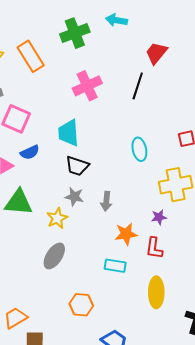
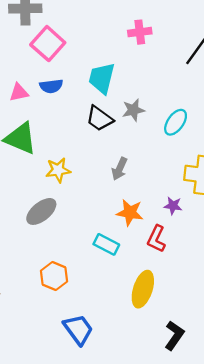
pink cross: (87, 86) -> (140, 32), size x0.7
cyan ellipse: (139, 149) -> (176, 122), turned 30
gray star: (74, 197) -> (133, 110), moved, turned 30

